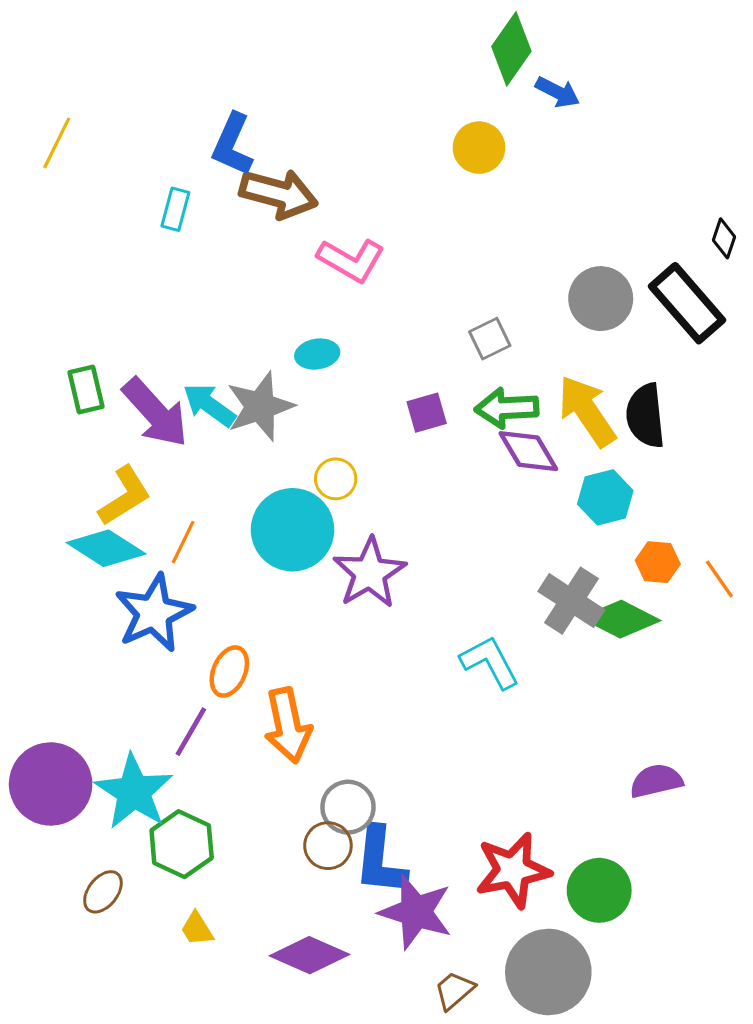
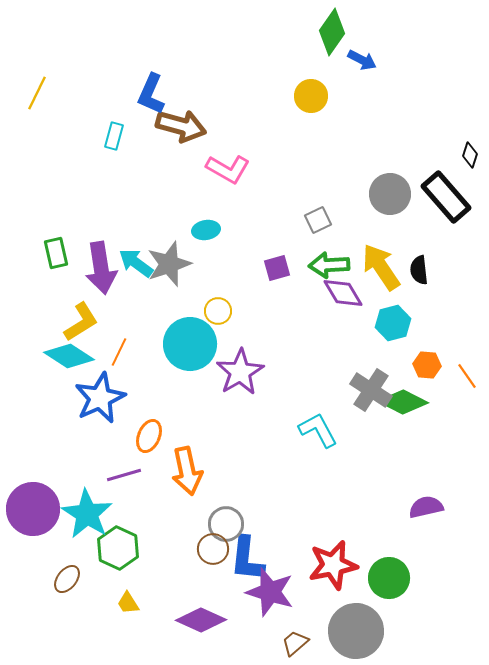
purple arrow: (155, 413) -> (101, 268), turned 33
black semicircle: (645, 416) -> (419, 270), size x0.7
purple line: (191, 732) -> (124, 475), turned 44

